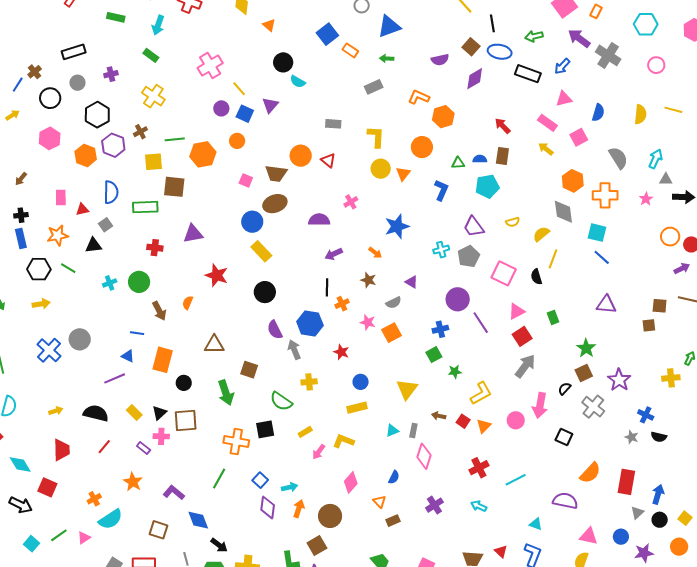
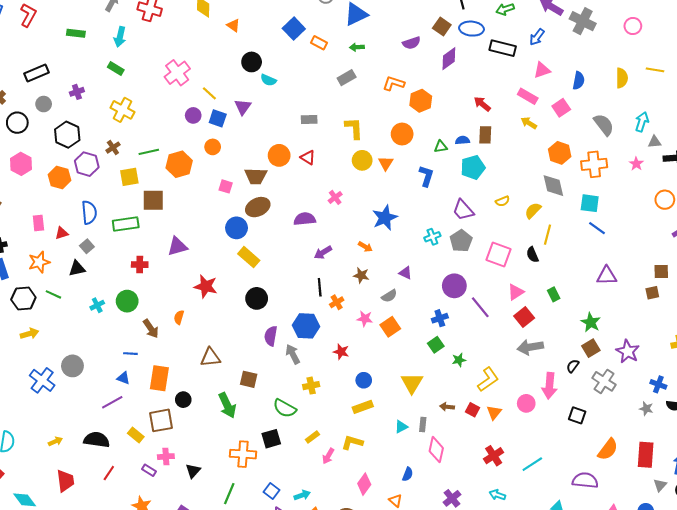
purple semicircle: (275, 330) -> (271, 336), turned 42
gray arrow: (525, 366) -> (530, 347), turned -130
black triangle: (159, 413) -> (193, 471), moved
brown square: (186, 420) -> (161, 420), moved

